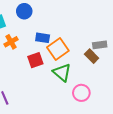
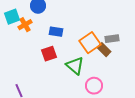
orange cross: (11, 42) -> (25, 25), moved
orange square: (58, 49) -> (90, 43), moved

